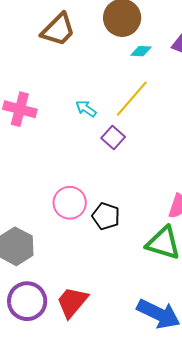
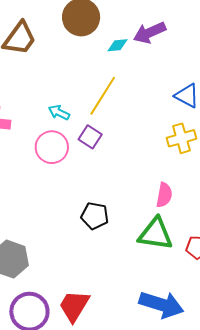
cyan diamond: (141, 51) -> (118, 45), moved
pink circle: (70, 203) -> (52, 147), moved

